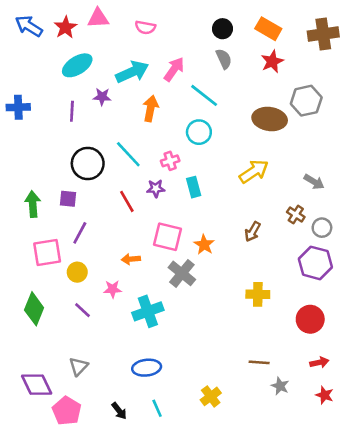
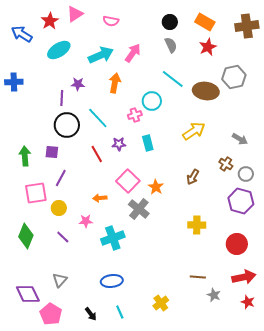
pink triangle: (98, 18) -> (75, 14), turned -30
blue arrow: (29, 26) -> (22, 34), moved
cyan line: (204, 95) -> (173, 79), moved
purple star: (102, 97) -> (78, 84), moved
purple line: (72, 111) -> (62, 98), moved
pink cross: (170, 161) -> (135, 115), moved
pink square: (168, 237) -> (128, 181), turned 30
red arrow: (319, 362) -> (244, 277), size x1.6

